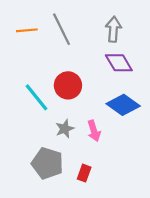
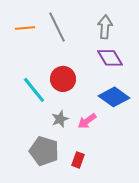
pink arrow: (94, 131) -> (87, 121), turned 72

